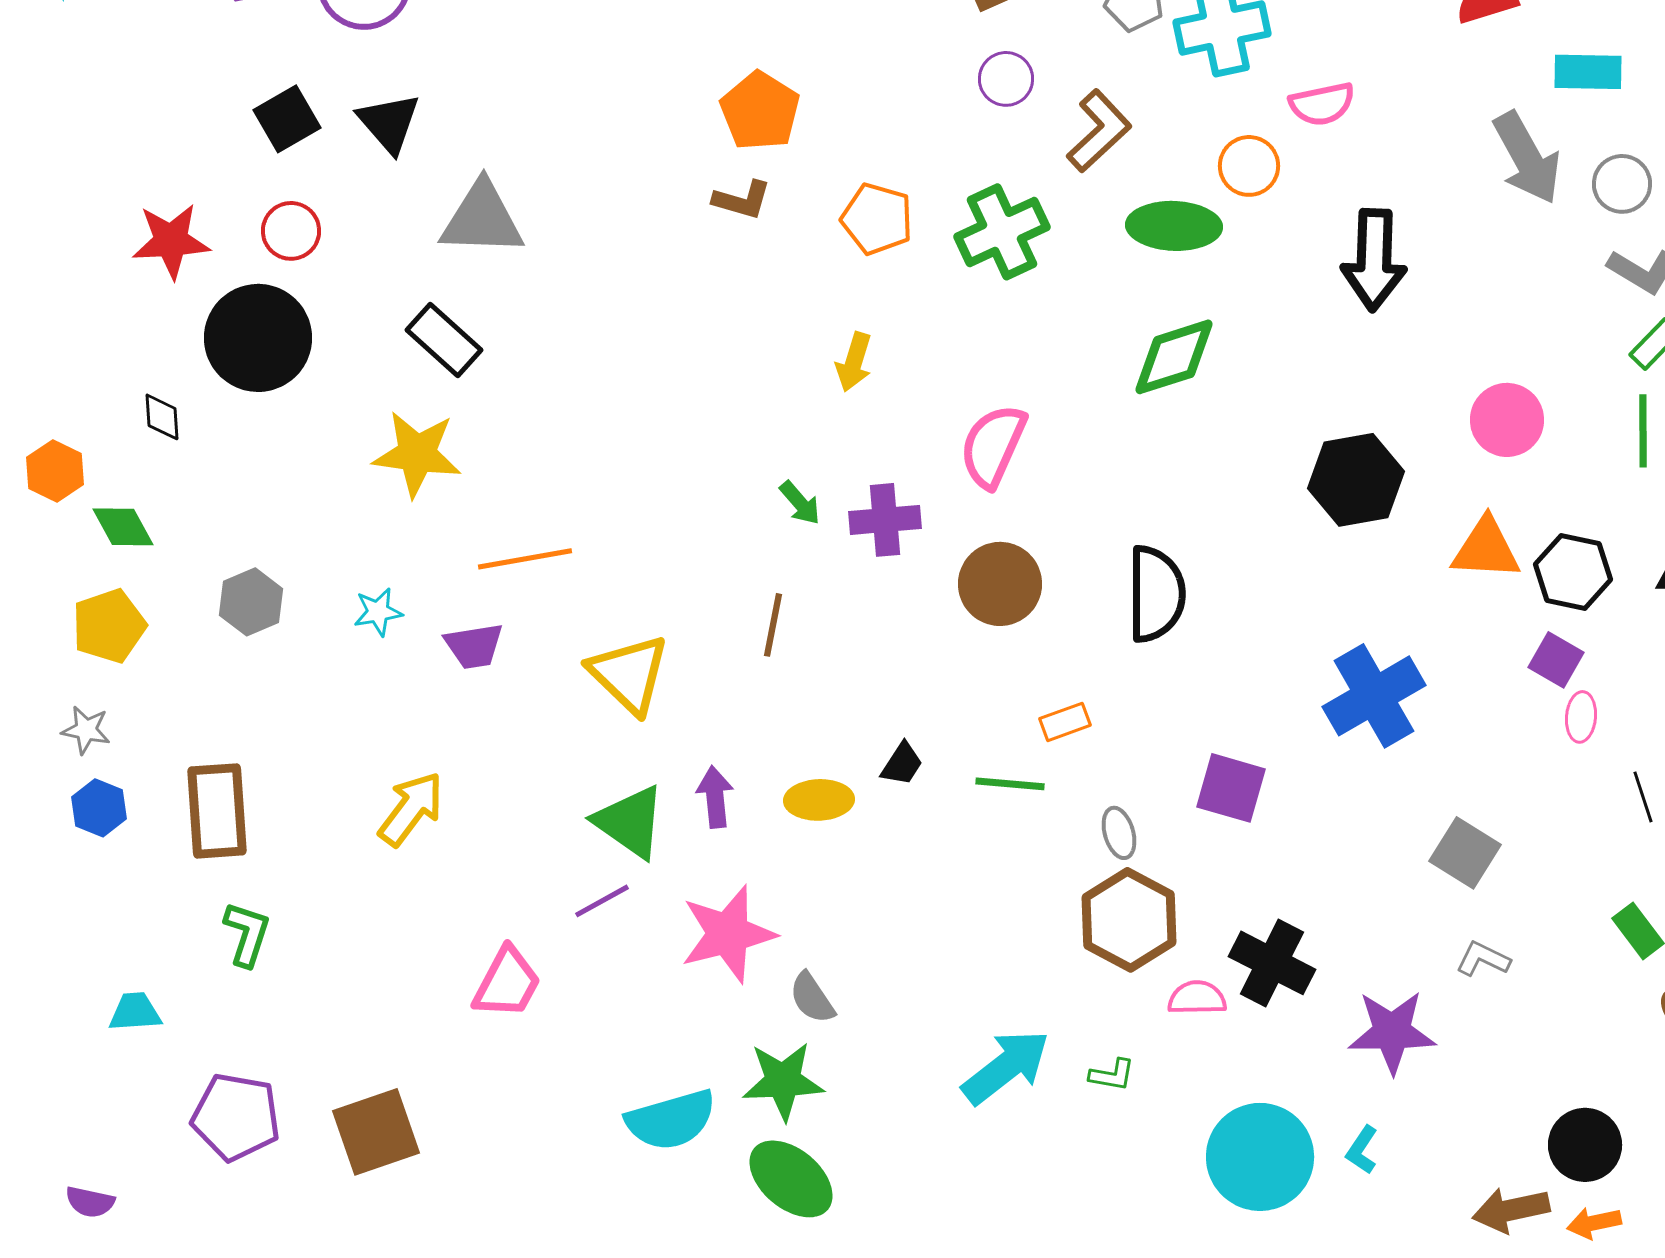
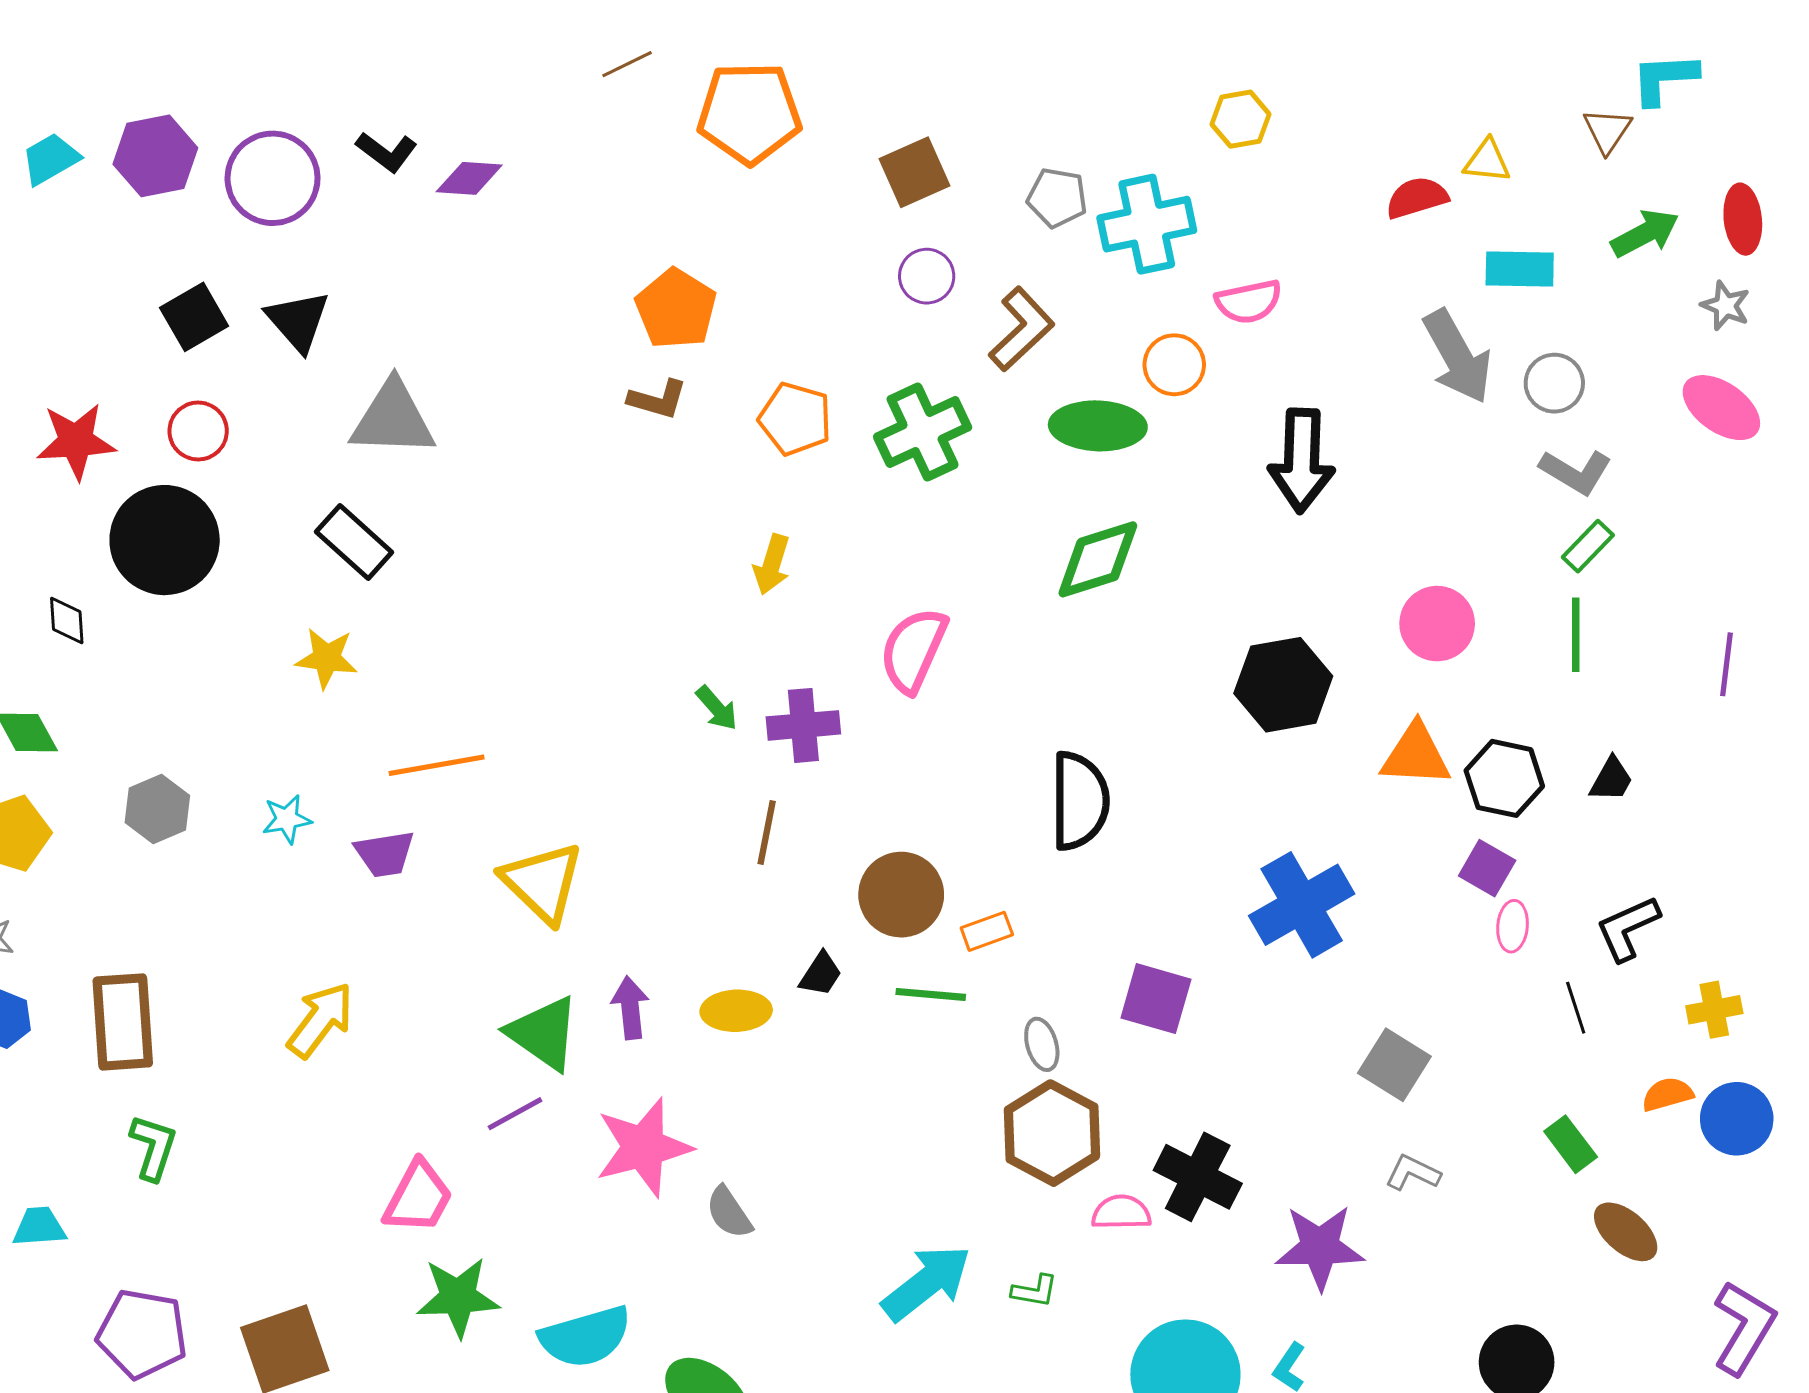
yellow star: (417, 454) -> (327, 658), size x0.7
brown circle: (1000, 584) -> (901, 895), moved
brown line: (773, 625) -> (767, 832), moved
green star: (783, 1081) -> (458, 1297), moved

